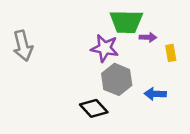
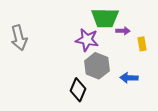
black diamond: (94, 108) -> (78, 90), turned 65

